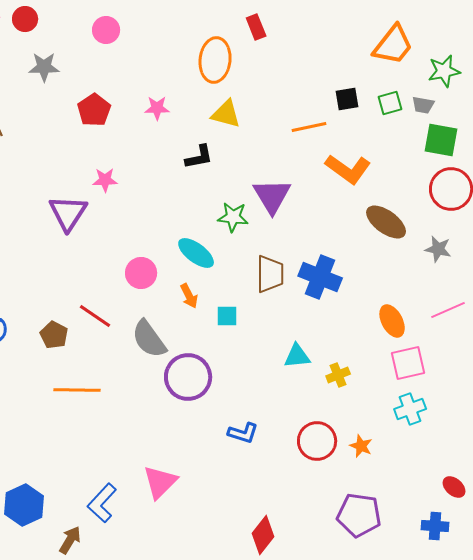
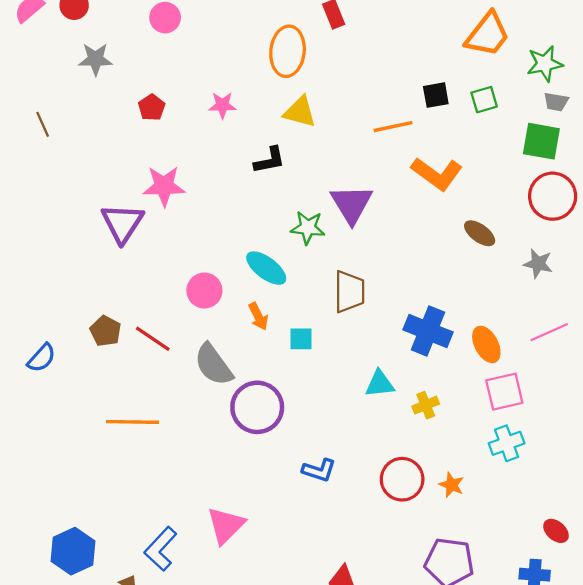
gray trapezoid: (423, 105) -> (556, 102), moved
red pentagon: (94, 110) -> (152, 107), size x0.7
pink star: (105, 180) -> (164, 186), size x1.5
brown ellipse: (386, 222) -> (480, 233), size x0.7
blue cross: (320, 277) -> (428, 331), moved
brown pentagon: (54, 335) -> (106, 331), moved

